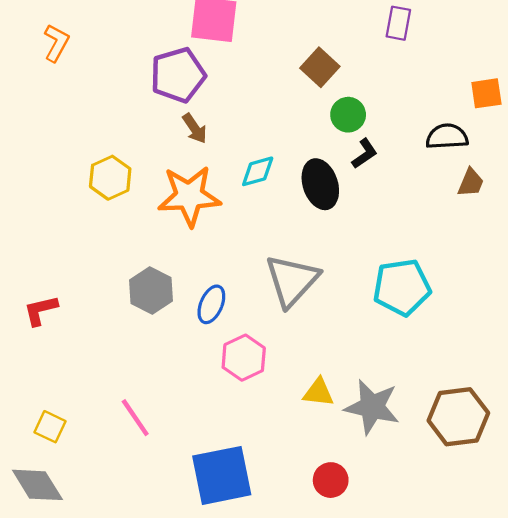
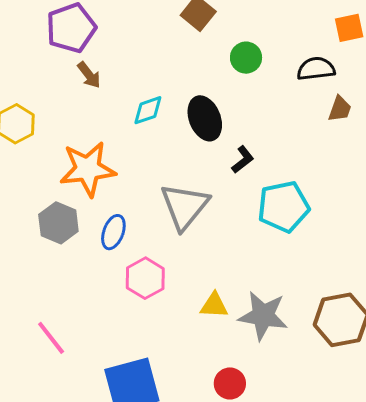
green circle: (348, 115) -> (246, 58), moved
black L-shape: (365, 154) -> (243, 160), moved
orange star: (189, 196) -> (88, 169), moved

